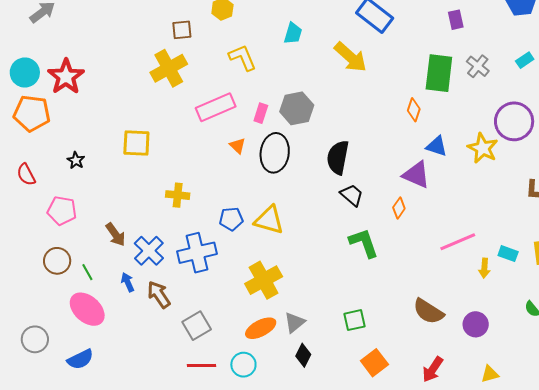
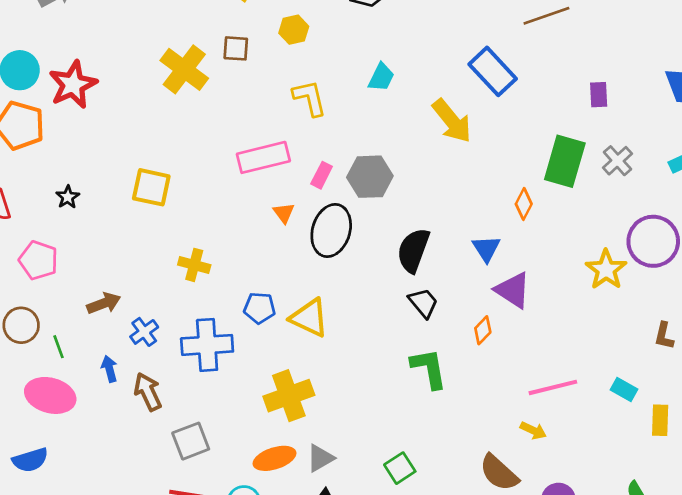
yellow cross: (169, 68) -> (184, 69), moved, turned -33
blue triangle: (437, 146) -> (486, 249), moved, turned 30
brown arrow: (116, 234) -> (104, 303), turned -85
blue cross: (149, 251) -> (144, 332), size x0.7
cyan rectangle: (508, 254) -> (624, 389), moved
yellow arrow: (484, 268) -> (533, 430), moved, turned -78
pink ellipse: (87, 309) -> (50, 395), turned -36
green square: (355, 320) -> (400, 468), turned -30

